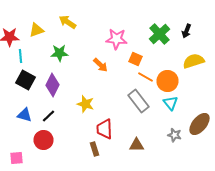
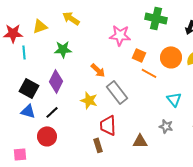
green cross: (160, 34) -> (156, 18), moved, turned -35
orange arrow: (100, 65) -> (98, 70), moved
black square: (26, 80) -> (29, 88), moved
orange circle: (168, 81) -> (171, 57), moved
gray rectangle: (138, 101) -> (117, 92), moved
gray star: (174, 135) -> (166, 126), moved

